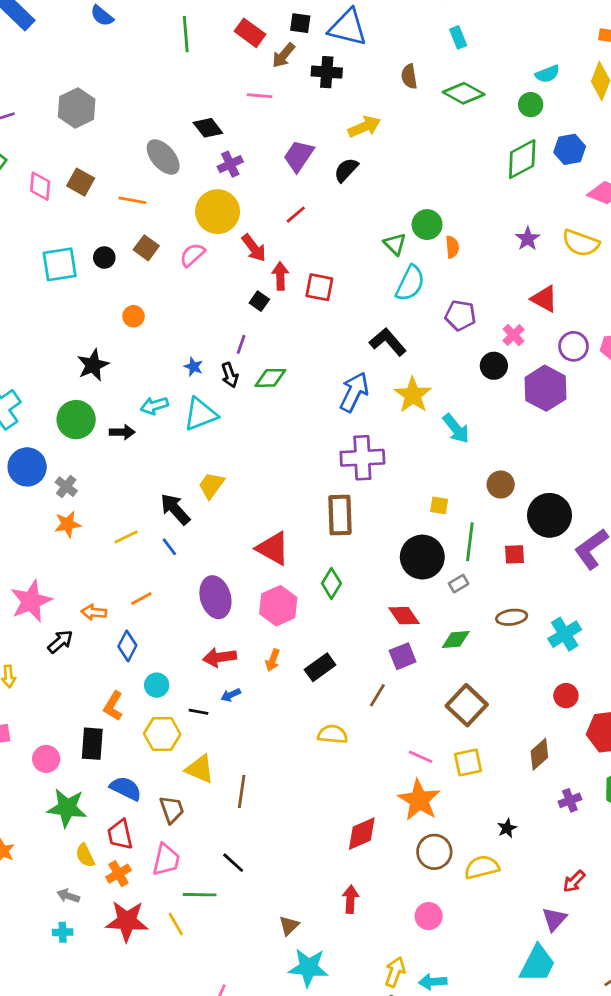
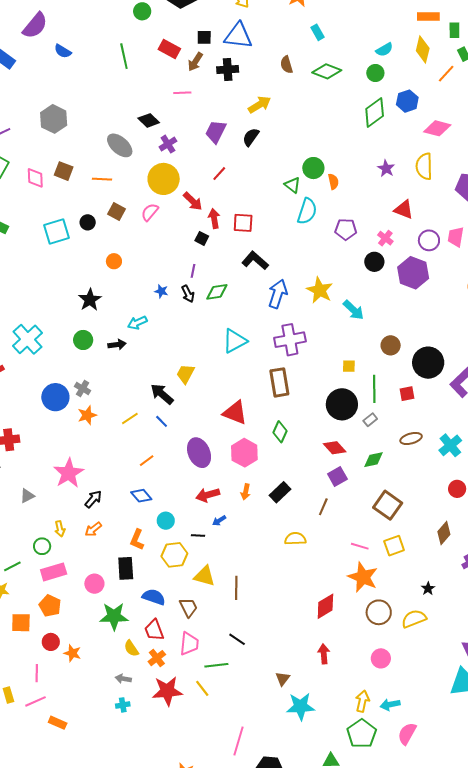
yellow semicircle: (581, 243) -> (424, 166), turned 76
black L-shape: (388, 342) -> (255, 261), moved
cyan triangle: (200, 414) -> (235, 341), moved
green circle: (76, 420) -> (83, 340), size x0.7
blue circle: (27, 467) -> (55, 397), moved
orange arrow: (94, 612) -> (93, 529), moved, turned -36
blue diamond: (127, 646) -> (141, 496), turned -60

